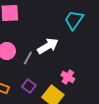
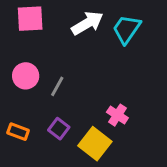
white arrow: (48, 46) -> (87, 23), moved

